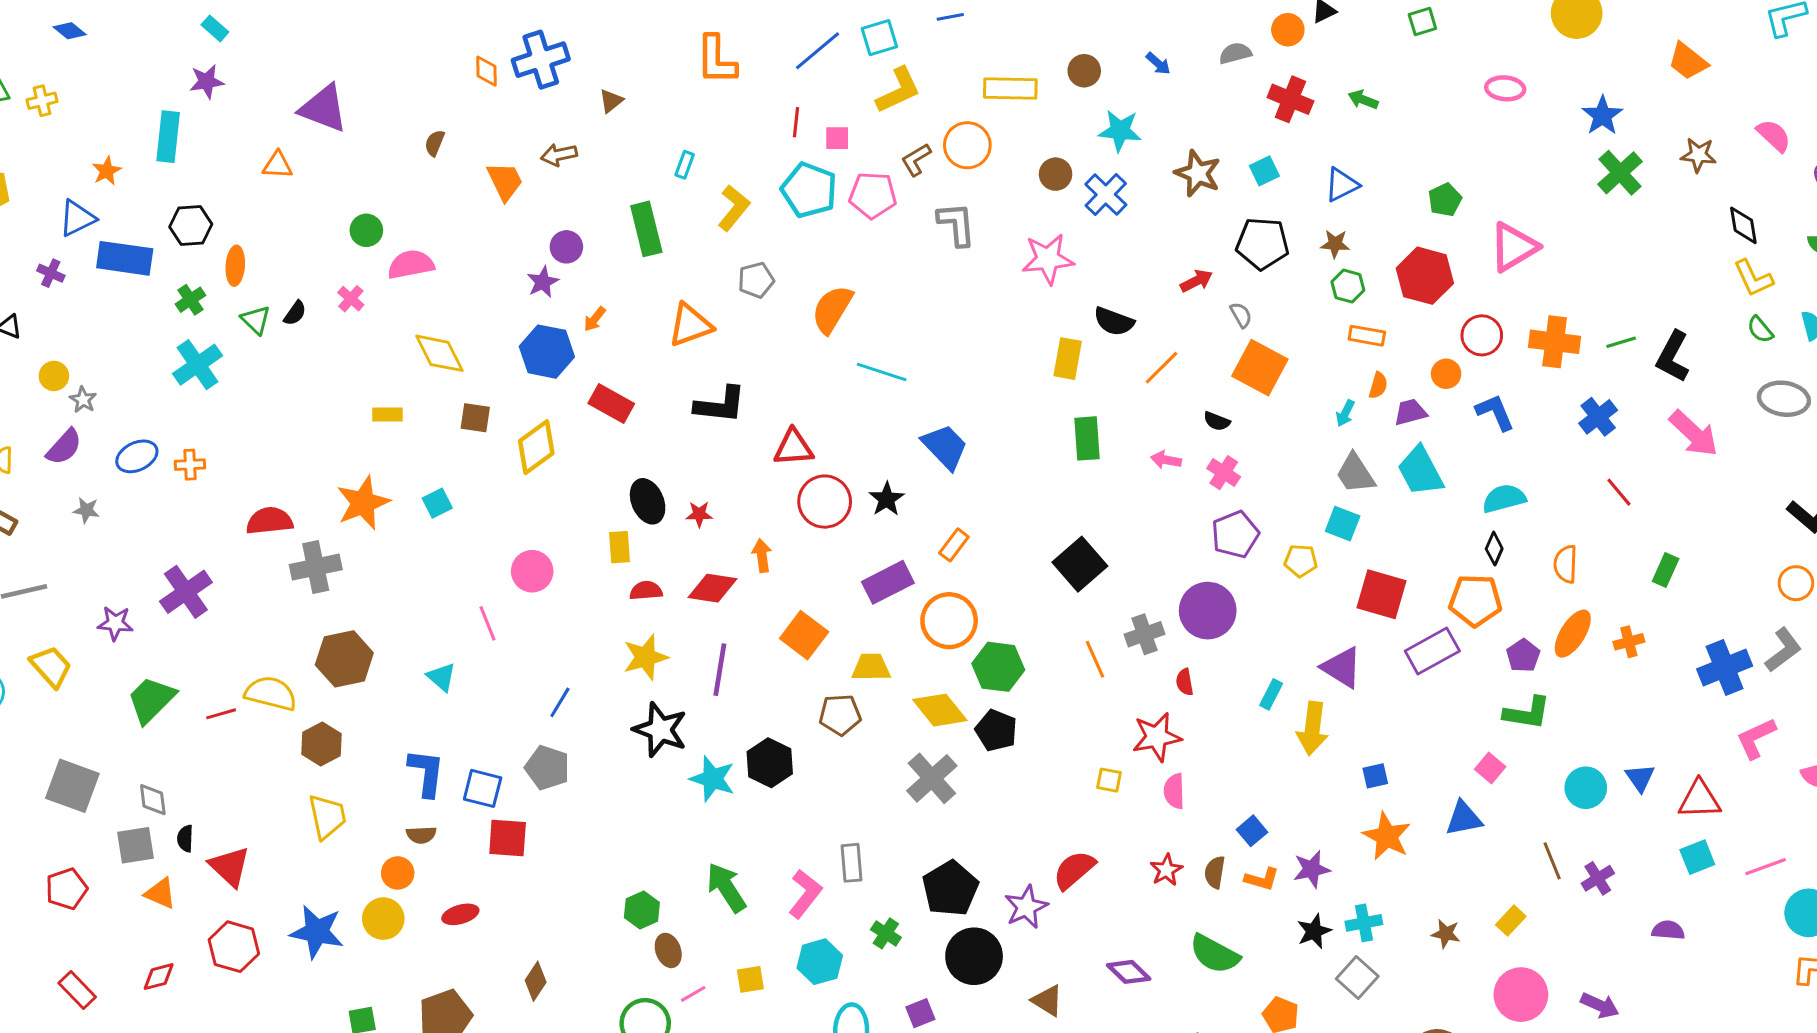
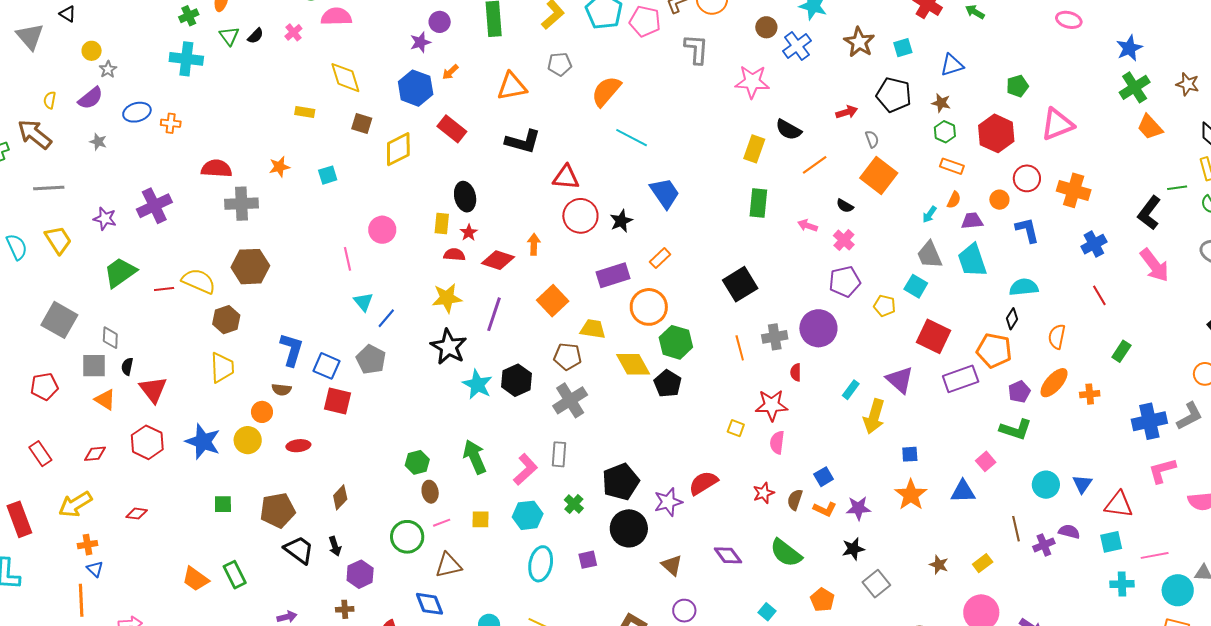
orange trapezoid: (1688, 61) -> (1150, 127), moved
green line: (1621, 342) -> (1177, 188), moved
cyan cross: (197, 365) -> (186, 59), turned 32
orange star: (363, 503) -> (279, 167), size x0.6
red star: (699, 514) -> (469, 233), moved, turned 30
cyan triangle: (441, 677) -> (363, 302), moved
gray cross: (932, 778) -> (570, 400), moved
cyan cross: (1364, 923) -> (1122, 584), moved
purple semicircle: (1668, 930) -> (1069, 532), moved

